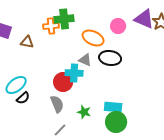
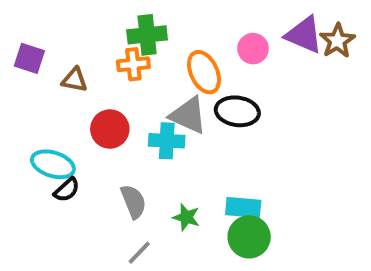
orange cross: (51, 26) -> (133, 64), moved
orange ellipse: (93, 38) -> (204, 72), turned 40
gray triangle: (85, 60) -> (188, 115), size x1.5
red circle: (63, 82) -> (110, 129), moved
cyan ellipse: (16, 85) -> (53, 164), turned 55

